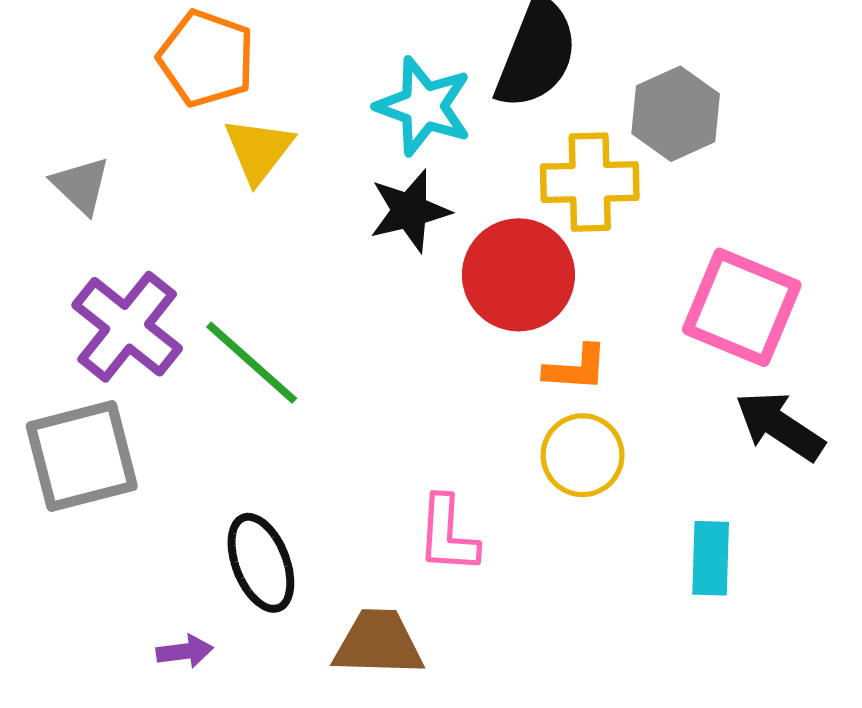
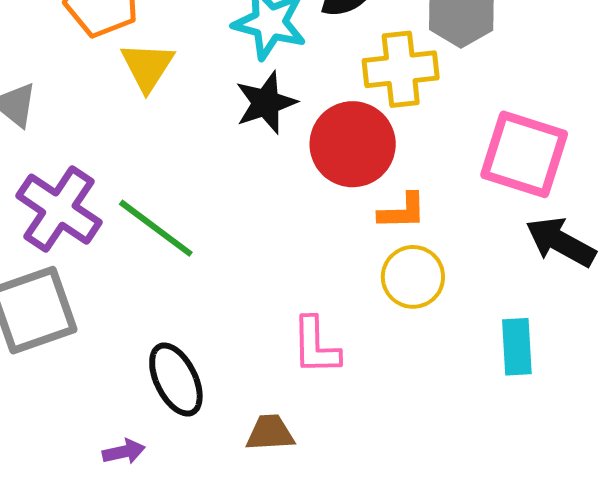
brown trapezoid: (378, 643) -> (270, 433), size x0.7

